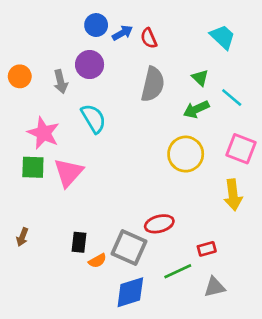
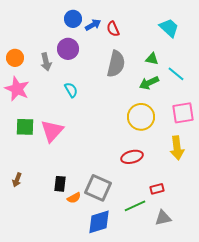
green triangle: (200, 78) -> (152, 59), turned -32
cyan semicircle: (93, 118) -> (71, 90), size x0.7
pink star: (43, 133) -> (17, 89), moved
pink square: (241, 149) -> (183, 113), turned -30
red ellipse: (159, 224) -> (132, 157), moved

